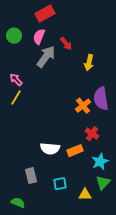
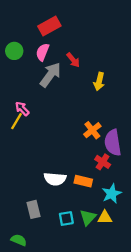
pink arrow: (16, 80) -> (22, 109), moved
purple semicircle: (101, 99) -> (113, 143), moved
orange rectangle: (75, 151) -> (83, 181), turned 35
green triangle: (103, 183) -> (88, 217), moved
yellow triangle: (85, 195) -> (105, 217), moved

